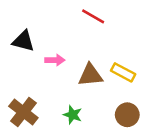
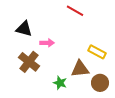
brown triangle: (90, 75) -> (80, 69), moved
brown cross: (23, 112) -> (29, 62), moved

